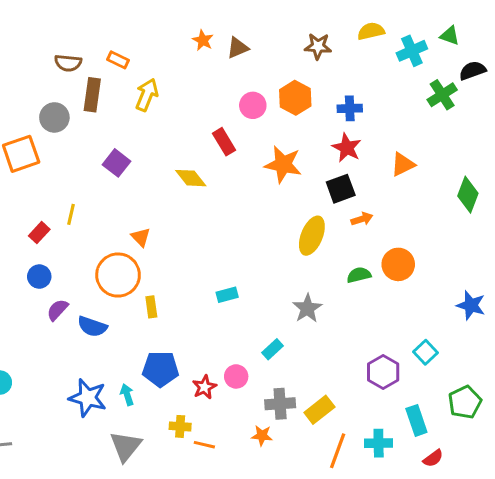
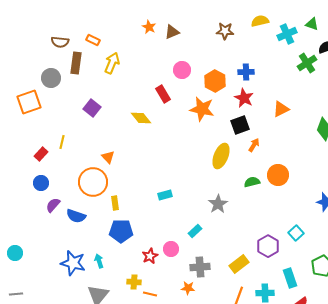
orange hexagon: (295, 98) -> (215, 81), moved
orange arrow: (362, 219) -> (254, 145), turned -40
blue pentagon: (160, 369) -> (121, 231), moved
yellow rectangle: (319, 410) -> (239, 264), moved

